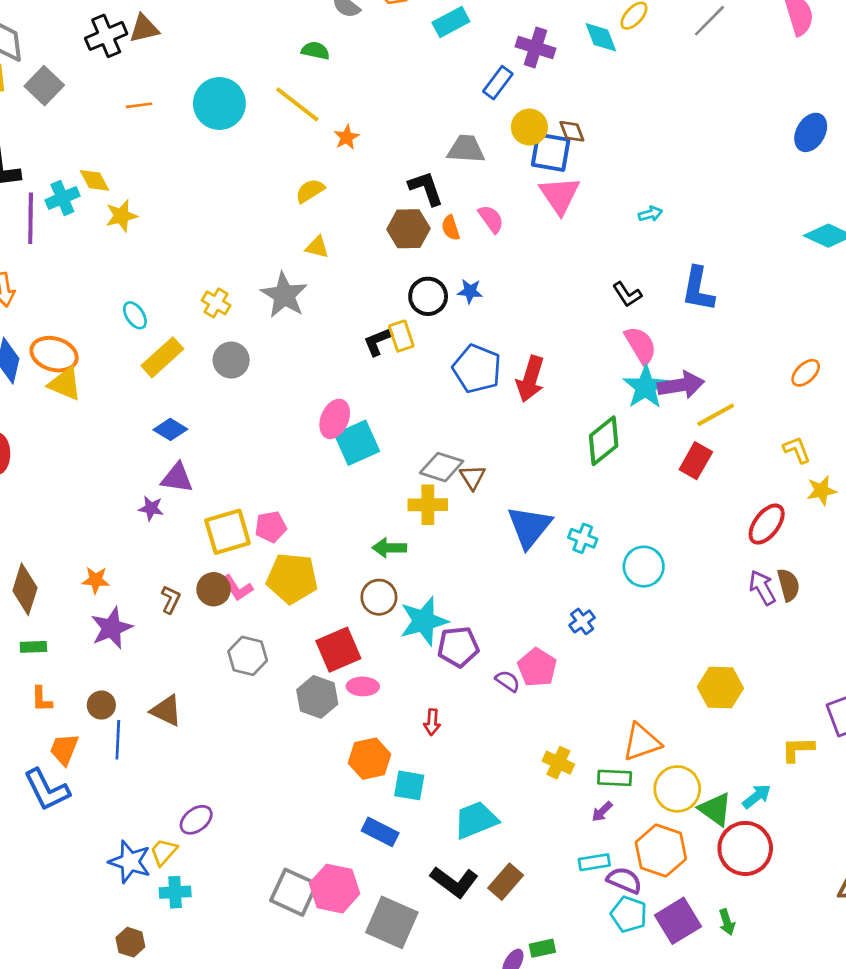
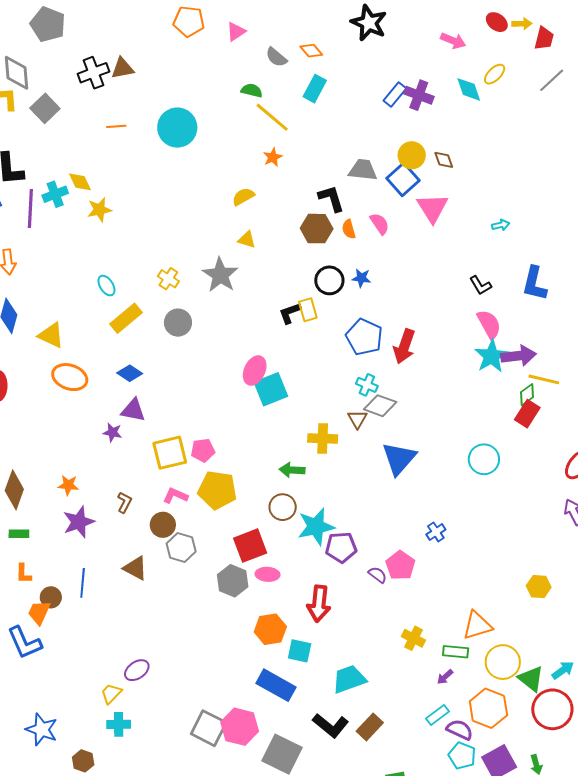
cyan rectangle: (451, 22) -> (315, 89), moved, turned -36
blue rectangle: (498, 83) -> (395, 94), moved
yellow line: (297, 104) -> (272, 117), moved
blue square: (551, 152) -> (403, 179), moved, turned 36
orange ellipse: (54, 354) -> (70, 377), moved
yellow line: (716, 415) -> (544, 379), turned 40
green diamond: (604, 441) -> (527, 395), moved, size x0.6
gray diamond: (442, 467) -> (380, 406), moved
cyan cross: (583, 538) -> (367, 385), moved
cyan circle: (644, 567) -> (484, 459), moved
pink L-shape: (237, 588) -> (175, 496), turned 145
brown circle: (214, 589) -> (163, 525), moved
yellow hexagon: (720, 688) -> (539, 587), size x0.7
brown circle: (101, 705) -> (51, 597), moved
brown triangle: (166, 711) -> (135, 568), moved
red arrow: (432, 722) -> (319, 604), size x1.8
blue line: (118, 740) -> (83, 583), moved
blue rectangle: (380, 832) -> (276, 685), size x1.4
blue star: (130, 862) -> (42, 729), moved
cyan rectangle: (594, 862) -> (437, 715), turned -30

